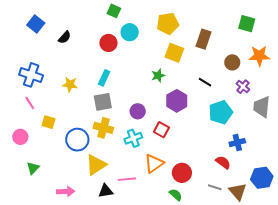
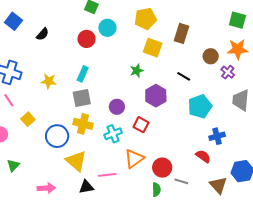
green square: (247, 24) -> (237, 20), moved
purple cross: (243, 87) -> (228, 72), moved
yellow square: (49, 122) -> (28, 119), turned 32
yellow triangle: (96, 165) -> (76, 161), turned -45
gray line: (215, 187) -> (181, 181), moved
green semicircle: (176, 195) -> (156, 190), turned 48

